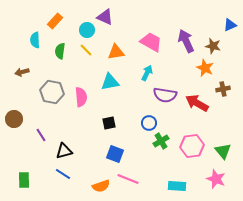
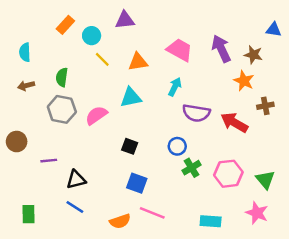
purple triangle: (105, 17) -> (125, 20), turned -30
blue triangle: (230, 25) -> (274, 30), turned 32
cyan circle: (87, 30) -> (92, 36), moved
cyan semicircle: (35, 40) -> (25, 52), moved
green semicircle: (60, 51) -> (62, 77), moved
pink semicircle: (81, 97) -> (96, 115), turned -120
black square: (109, 123) -> (130, 146), turned 32
purple line: (41, 135) -> (49, 161), turned -64

